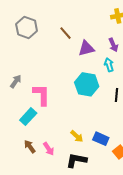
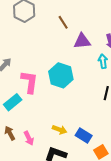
cyan hexagon: (87, 84) -> (61, 75), moved
yellow arrow: (77, 136) -> (60, 130), turned -32

